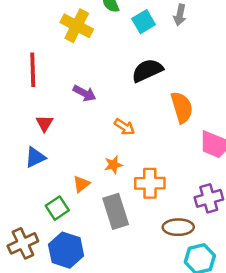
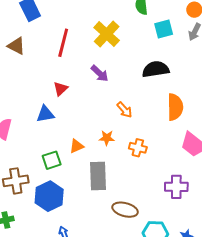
yellow cross: (77, 26) -> (107, 34), moved
orange cross: (150, 183) -> (138, 148), moved, size x0.7
brown ellipse: (178, 227) -> (125, 210), moved

